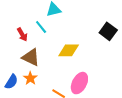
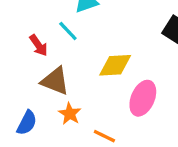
orange star: (30, 78) -> (70, 114), moved
pink ellipse: (79, 83) -> (143, 98), moved

